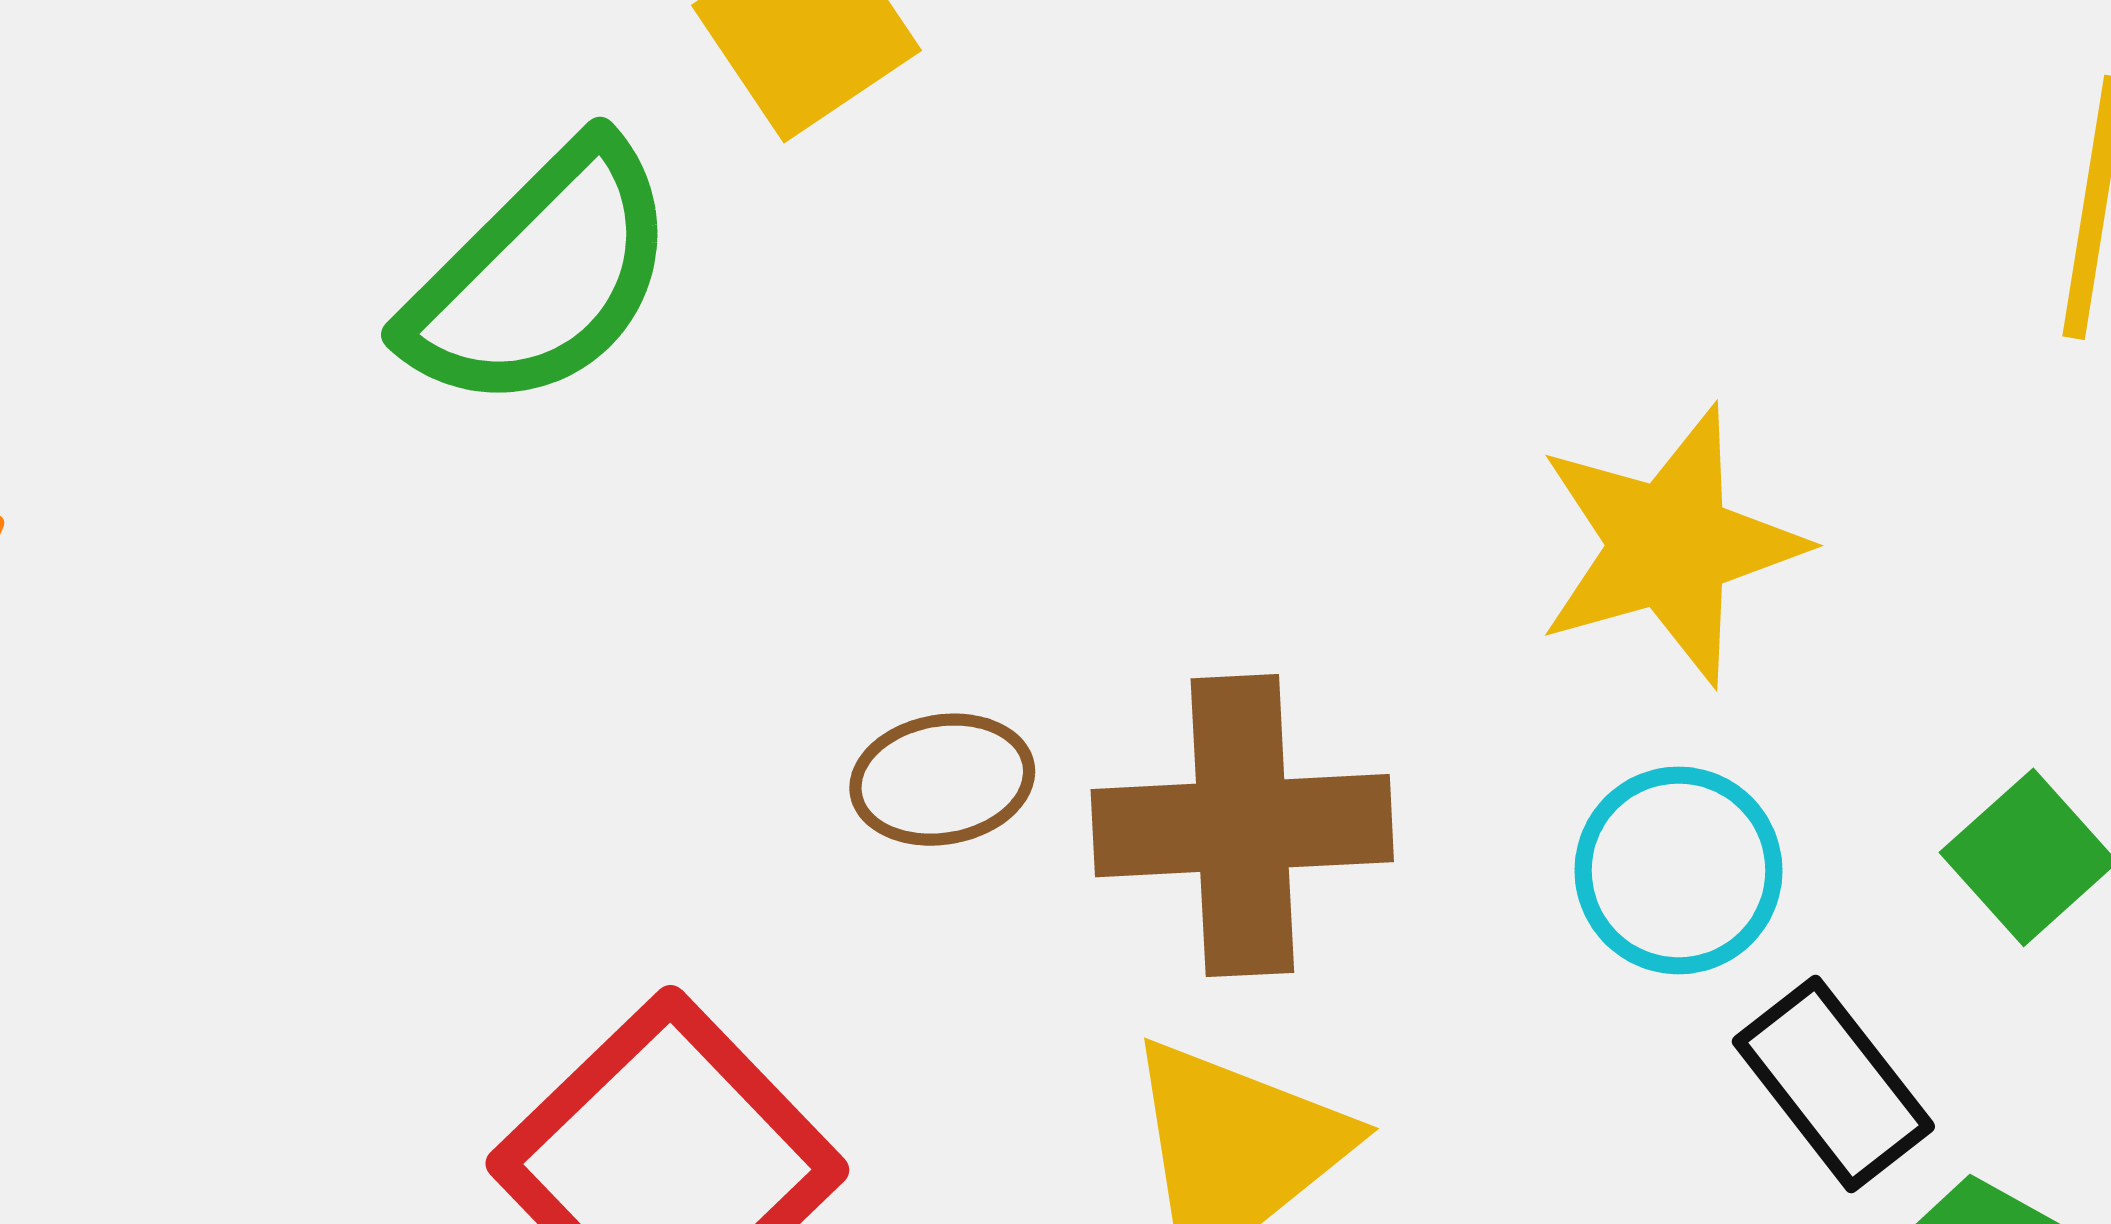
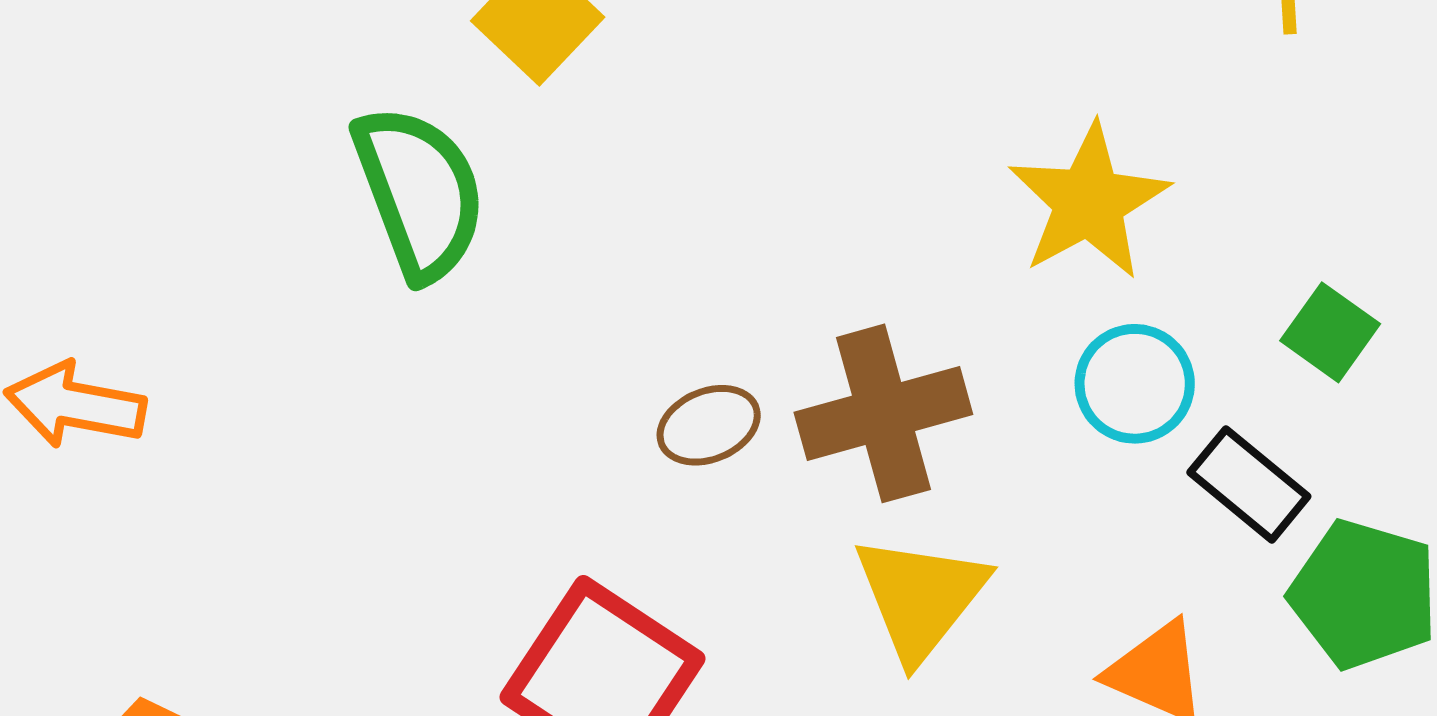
green semicircle: (541, 277) -> (419, 192), turned -53

